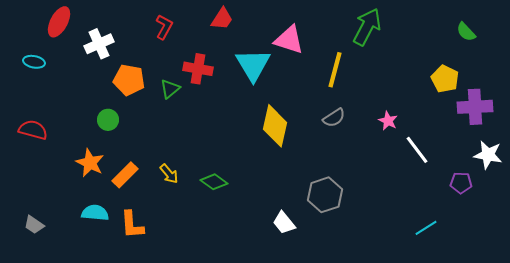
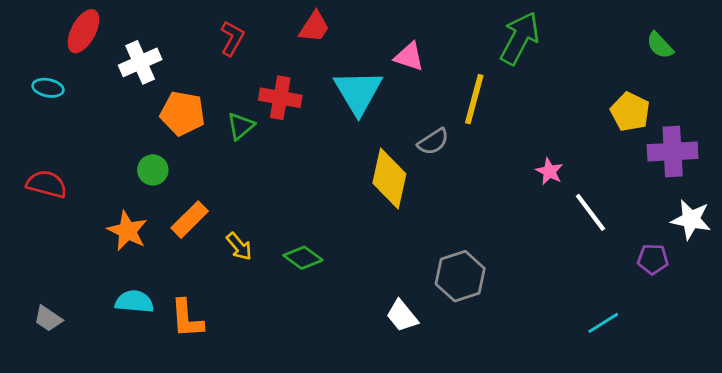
pink triangle: (289, 40) -> (409, 57), size x0.7
gray semicircle: (334, 118) -> (433, 142), moved
orange rectangle: (125, 175) -> (190, 220), moved

